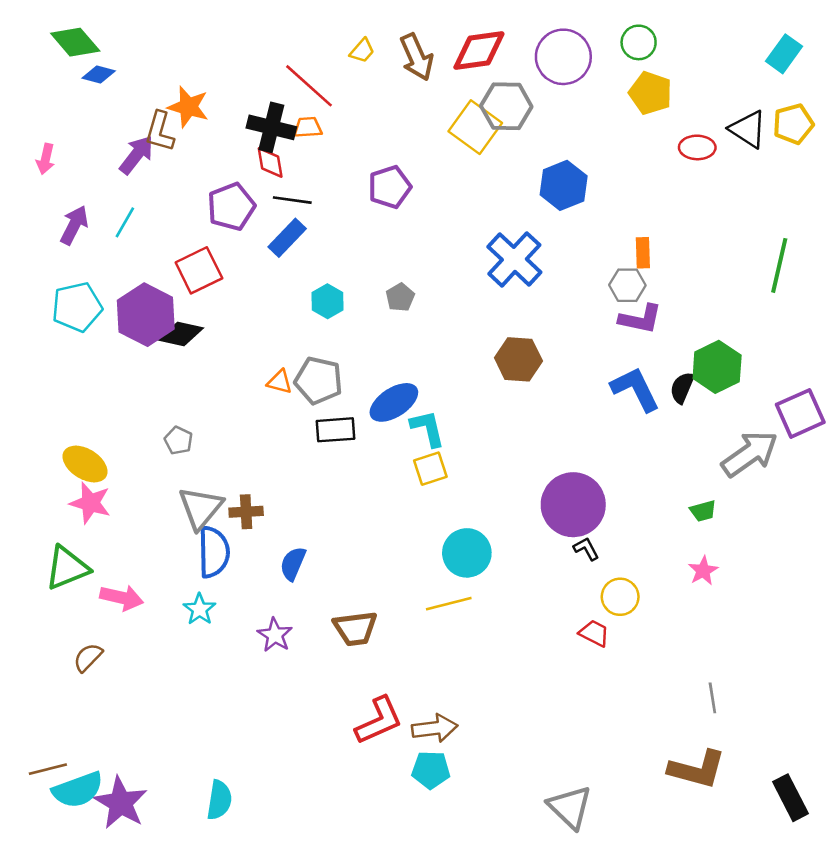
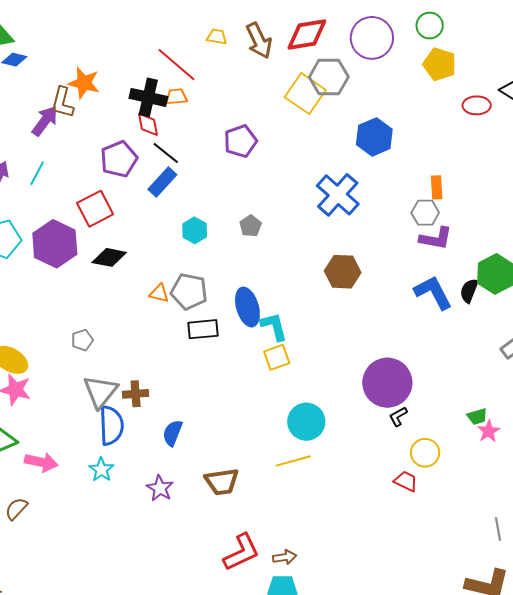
yellow trapezoid: (362, 51) -> (217, 37), turned -120
black line: (292, 200) -> (166, 153), turned 32
black diamond: (181, 334) -> (109, 257), moved
blue ellipse: (394, 402) -> (247, 307), turned -72
gray pentagon: (178, 440) -> (82, 340), turned 30
green trapezoid: (703, 511) -> (477, 416), moved
black L-shape: (586, 549) -> (398, 416), turned -90
brown arrow: (435, 728) -> (285, 557), size x0.7

